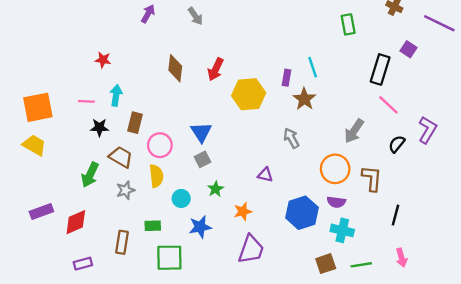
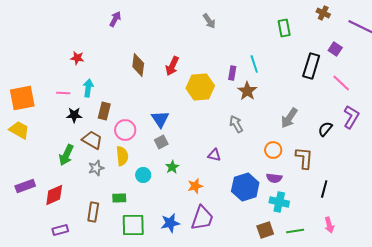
gray arrow: (195, 16) -> (209, 21), moved
pink line: (388, 105) -> (341, 83), moved
orange circle: (335, 169) -> (273, 150), size x0.7
blue star: (200, 227) -> (170, 223), moved

